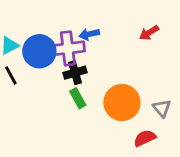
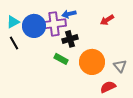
red arrow: (149, 33) -> (107, 20), moved
black cross: (75, 73) -> (70, 39), moved
green rectangle: (78, 98) -> (61, 59), turned -32

